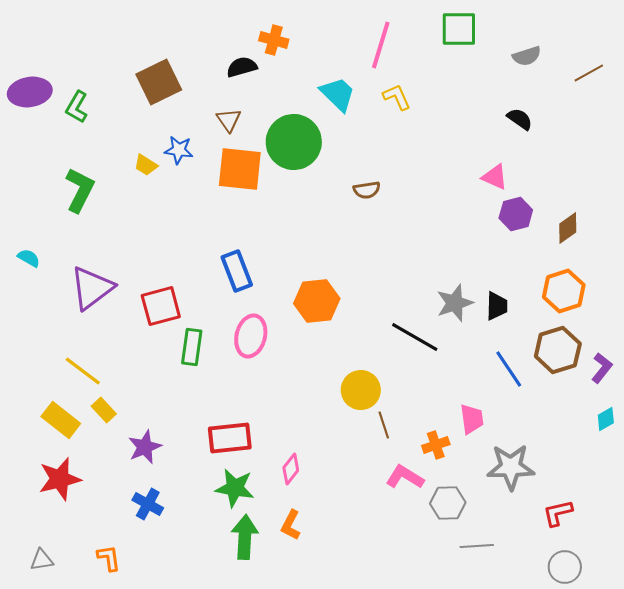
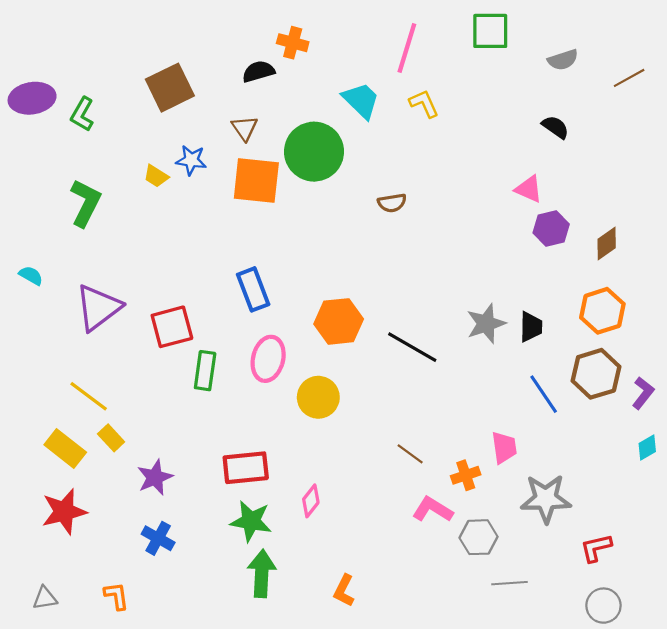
black line: (415, 337) -> (412, 347), moved
yellow circle: (361, 390) -> (318, 397), moved
brown line: (384, 425) -> (410, 454), turned -36
orange L-shape: (291, 525) -> (344, 591), moved

